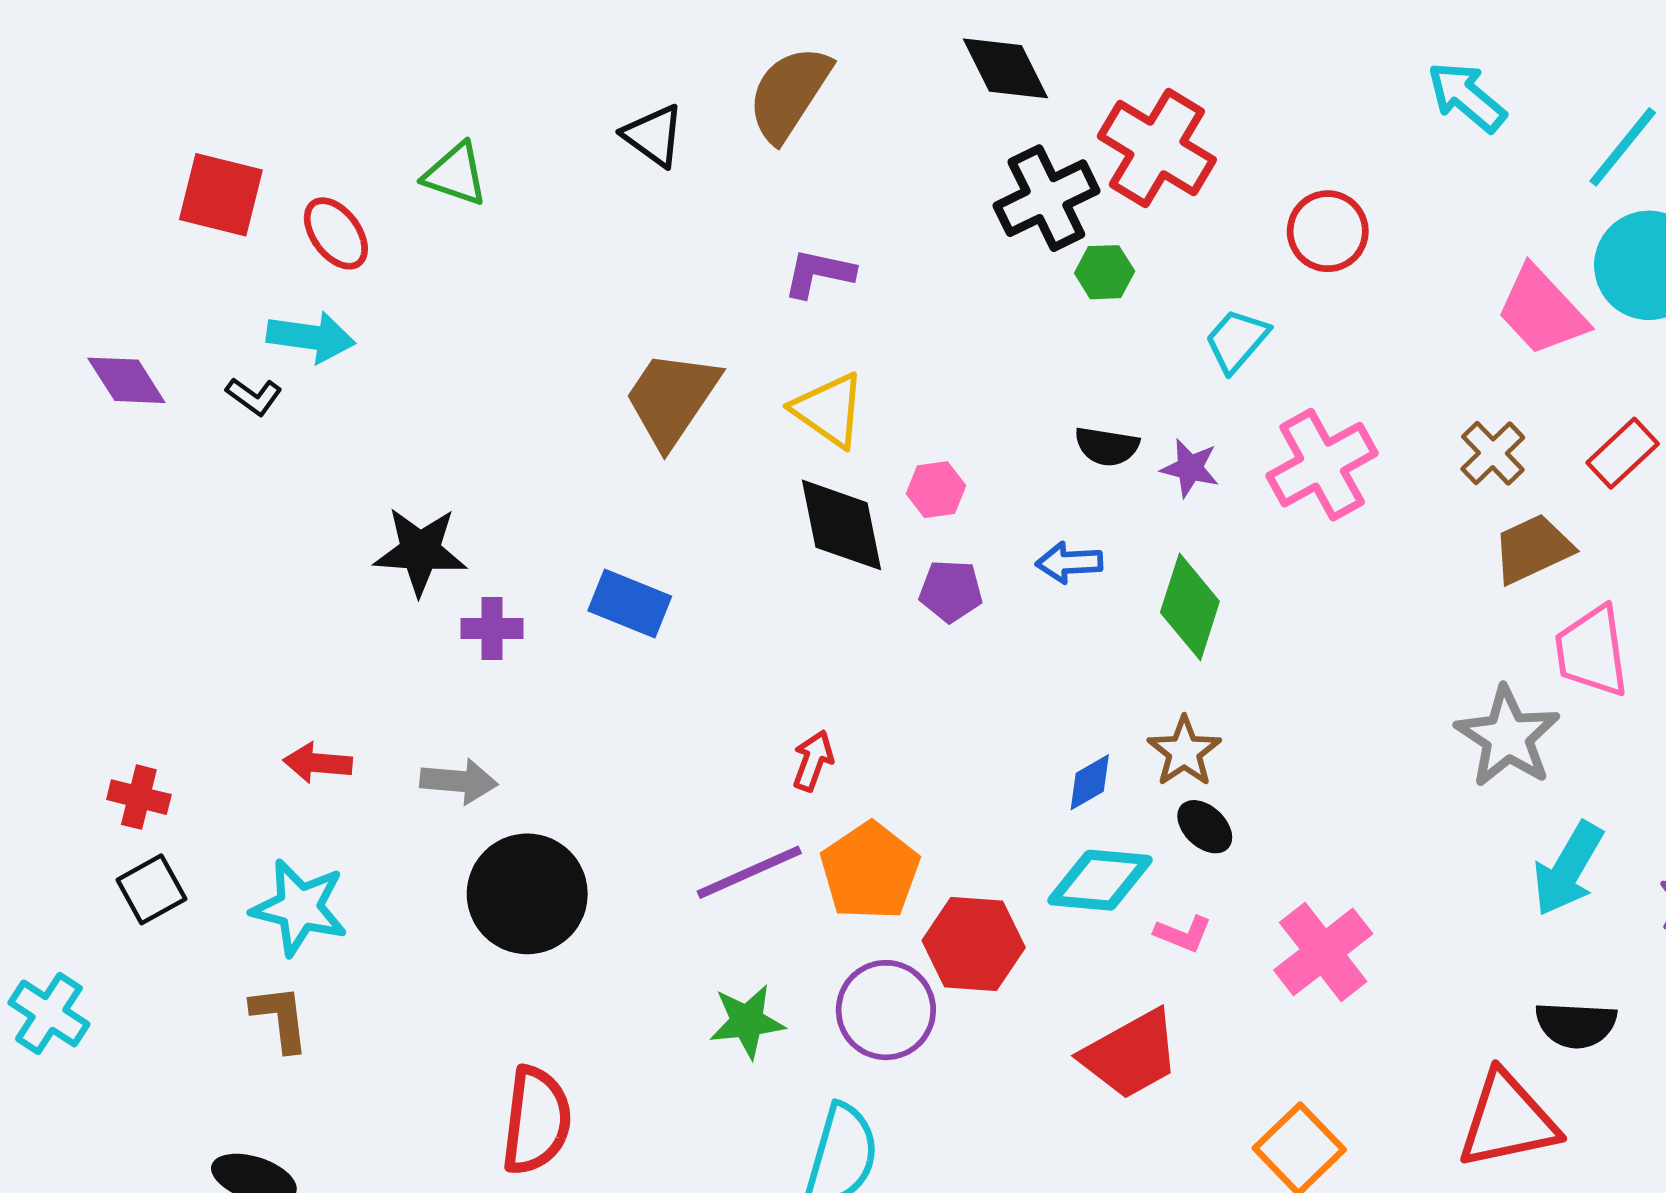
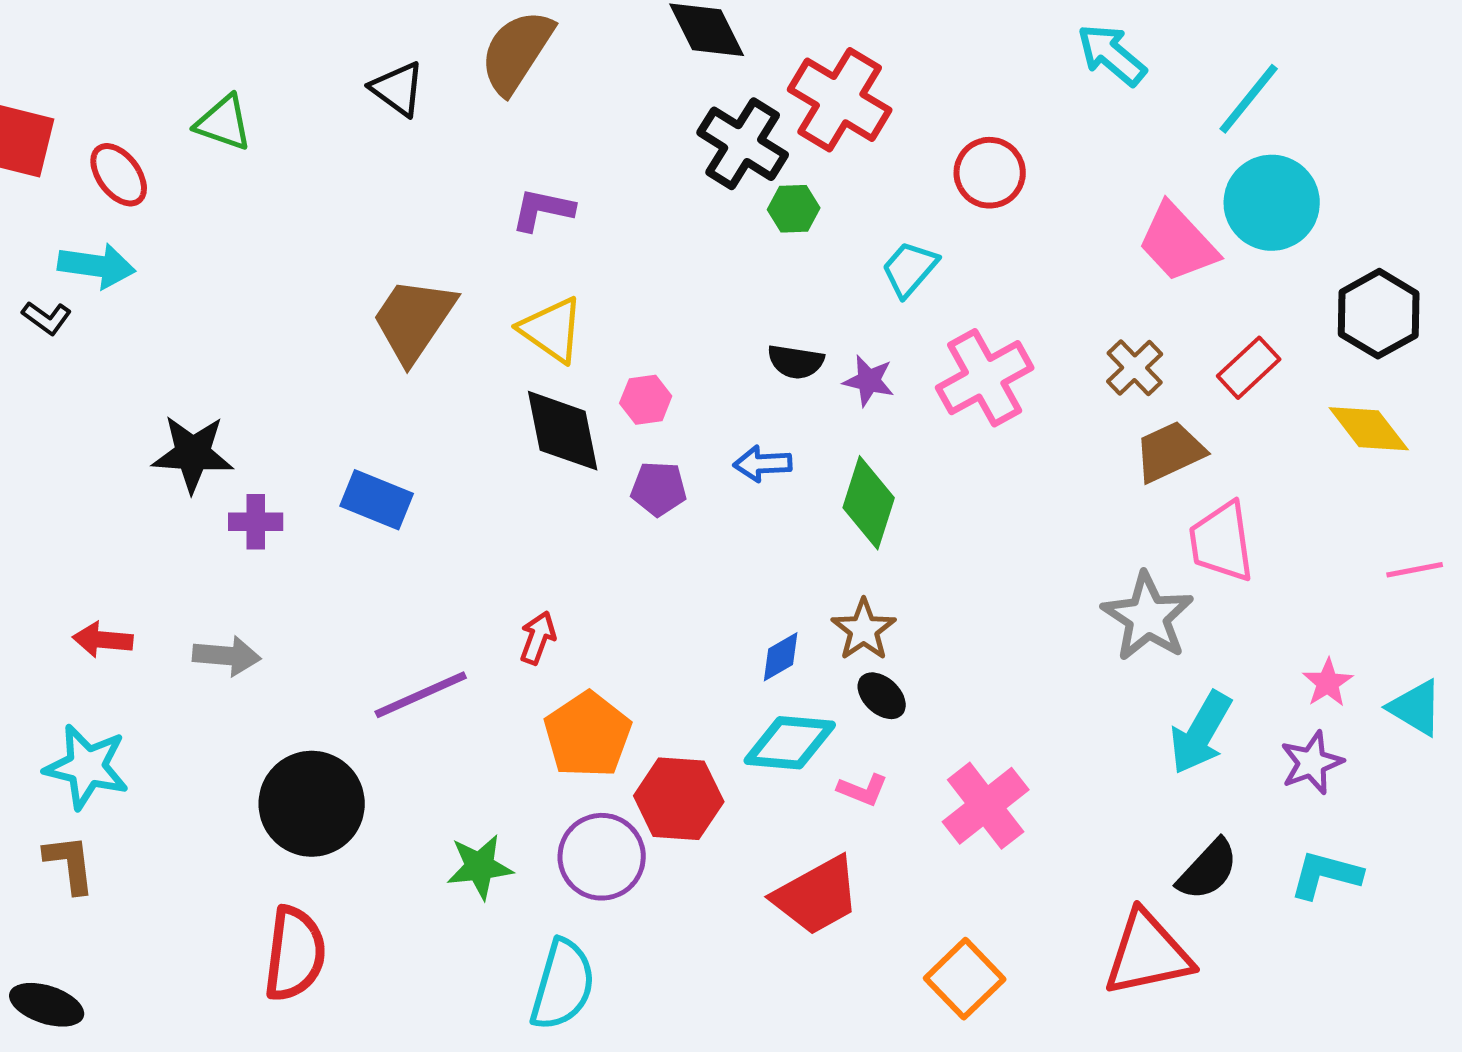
black cross: (1046, 198) -> (743, 144), turned -32
purple line: (749, 872) -> (421, 695), moved
black circle: (527, 894) -> (312, 804), moved
black semicircle: (1576, 1025) -> (1208, 870), turned -50

